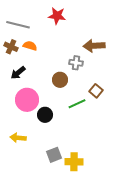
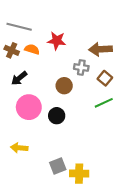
red star: (57, 16) -> (57, 41), moved
brown square: (96, 91) -> (105, 78), moved
green line: (77, 104) -> (104, 103), moved
black circle: (45, 115) -> (57, 116), moved

